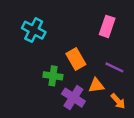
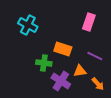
orange rectangle: (76, 59) -> (63, 49), turned -42

